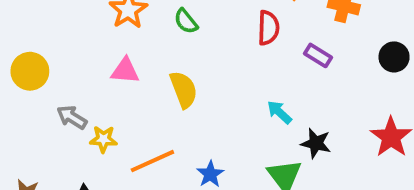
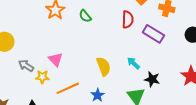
purple rectangle: (318, 55) -> (153, 34), size x1.5
pink triangle: (125, 71) -> (56, 59), moved, turned 42
yellow semicircle: (184, 90) -> (104, 66), moved

